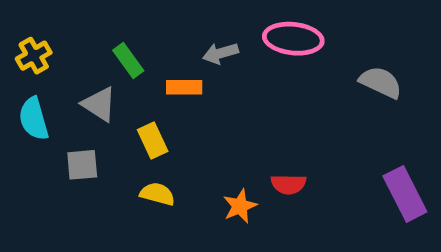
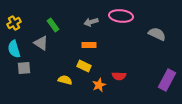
orange rectangle: (184, 87) -> (89, 45), moved
yellow rectangle: (153, 141) -> (84, 66), moved, turned -40
gray square: (82, 165) -> (24, 68), moved
purple rectangle: (405, 194) -> (167, 80), turned 55

